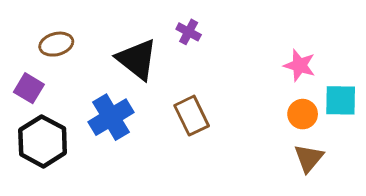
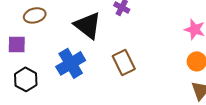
purple square: (29, 88) -> (17, 44), turned -30
black hexagon: (43, 141) -> (26, 79), size x0.7

